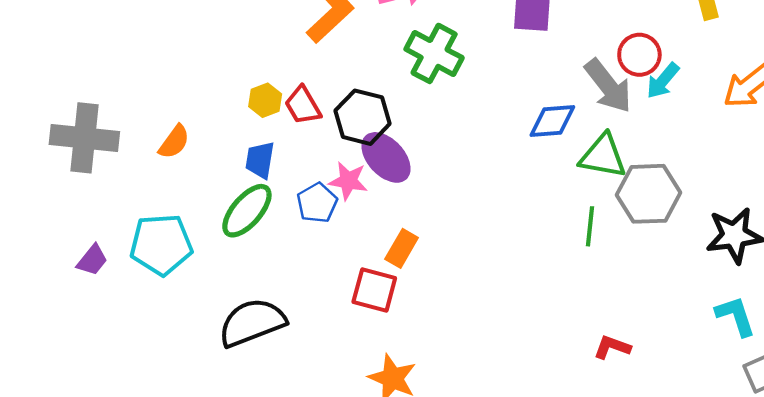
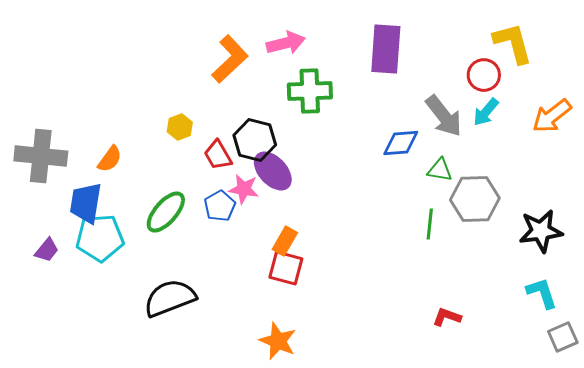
green cross: (434, 53) -> (310, 91), turned -30
red circle: (639, 55) -> (484, 75), moved
red trapezoid: (303, 105) -> (218, 155), moved
green triangle: (603, 156) -> (440, 170), size x0.7
blue trapezoid: (260, 160) -> (86, 203), moved, size x1.4
red square: (374, 290) -> (286, 268), moved

